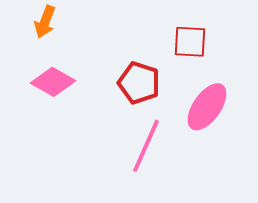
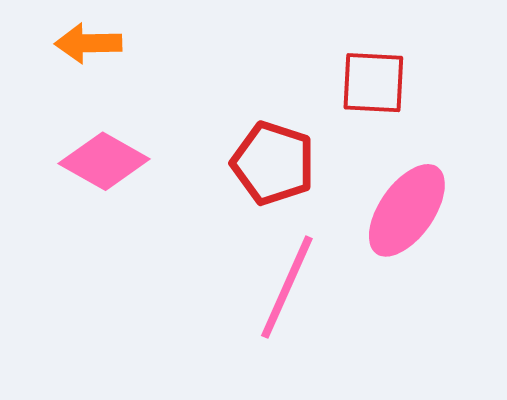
orange arrow: (45, 22) -> (88, 43), turned 68

